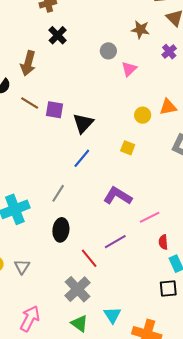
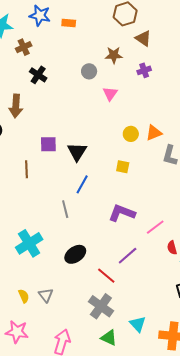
gray circle: (108, 51) -> (89, 71), moved
purple cross: (169, 52) -> (144, 70), turned 32
brown line: (30, 103) -> (27, 169), moved, turned 66
orange triangle: (168, 107) -> (154, 133), moved
gray line: (58, 193) -> (65, 209), moved, turned -36
black ellipse: (61, 230) -> (75, 254), turned 60

